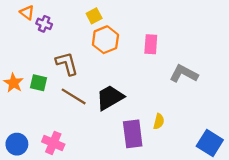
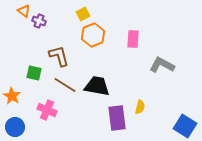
orange star: (14, 83) -> (12, 96), moved
black trapezoid: (110, 98) -> (97, 86), turned 40
pink cross: (53, 143) -> (47, 110), moved

